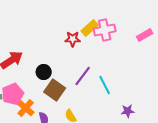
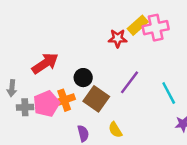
cyan line: (105, 85) -> (169, 93), moved
orange cross: (26, 108) -> (64, 100), moved, turned 30

